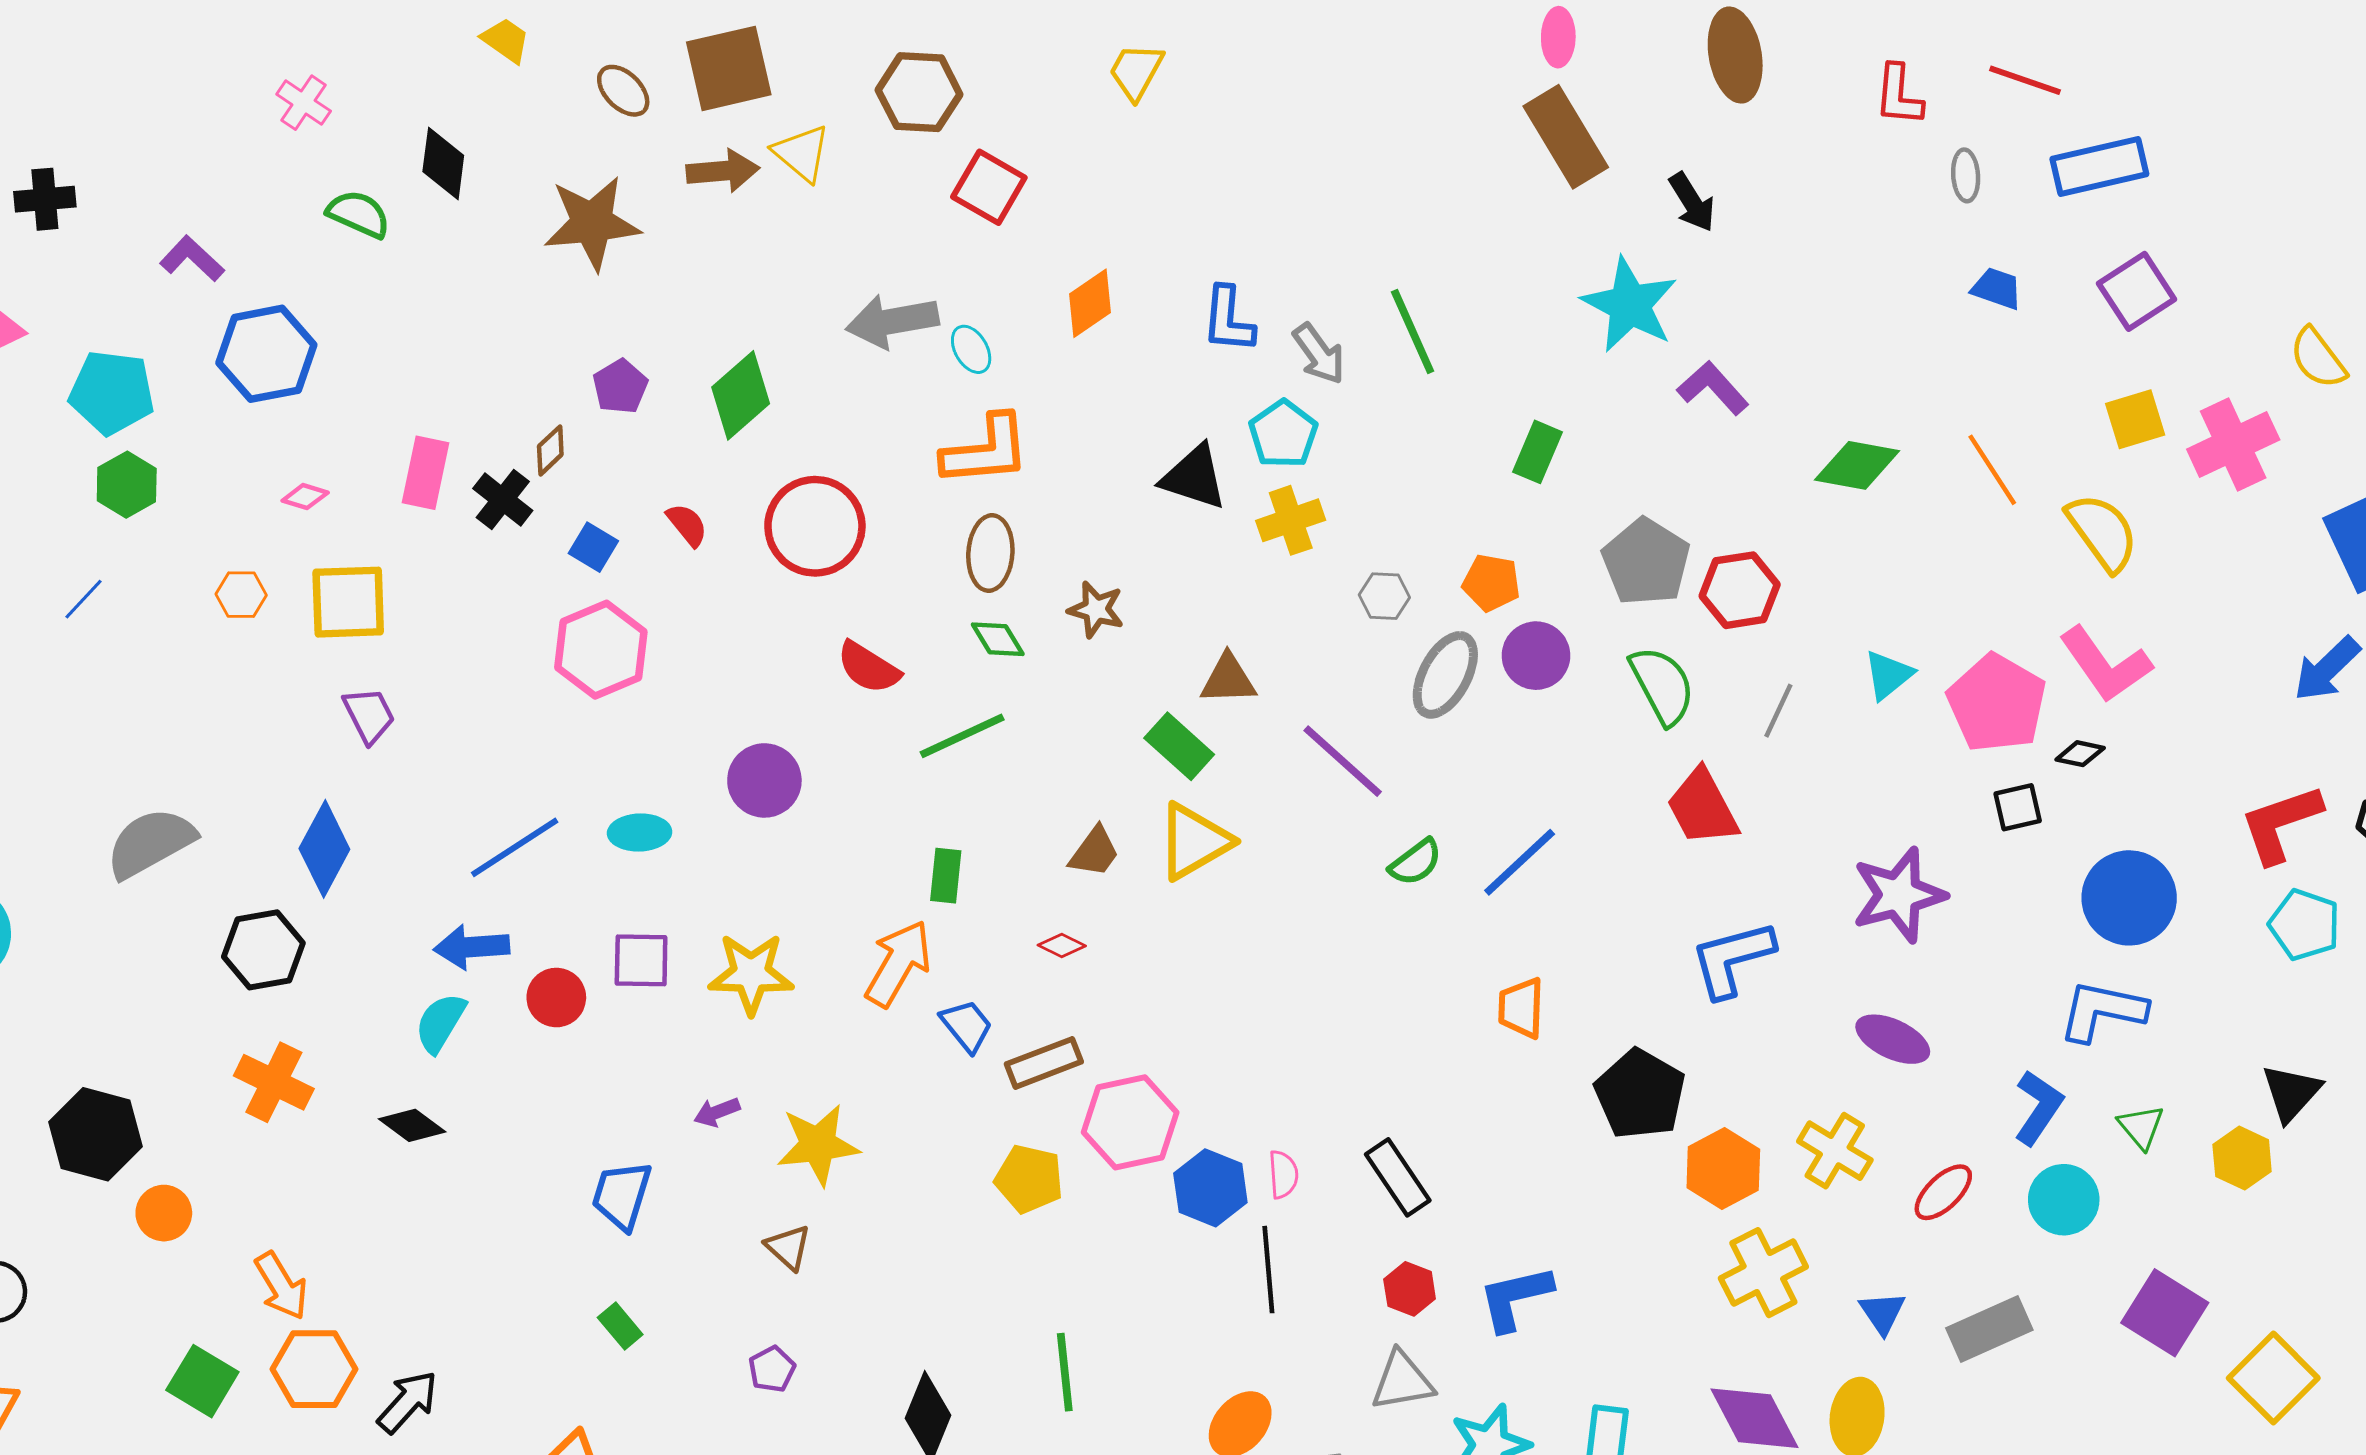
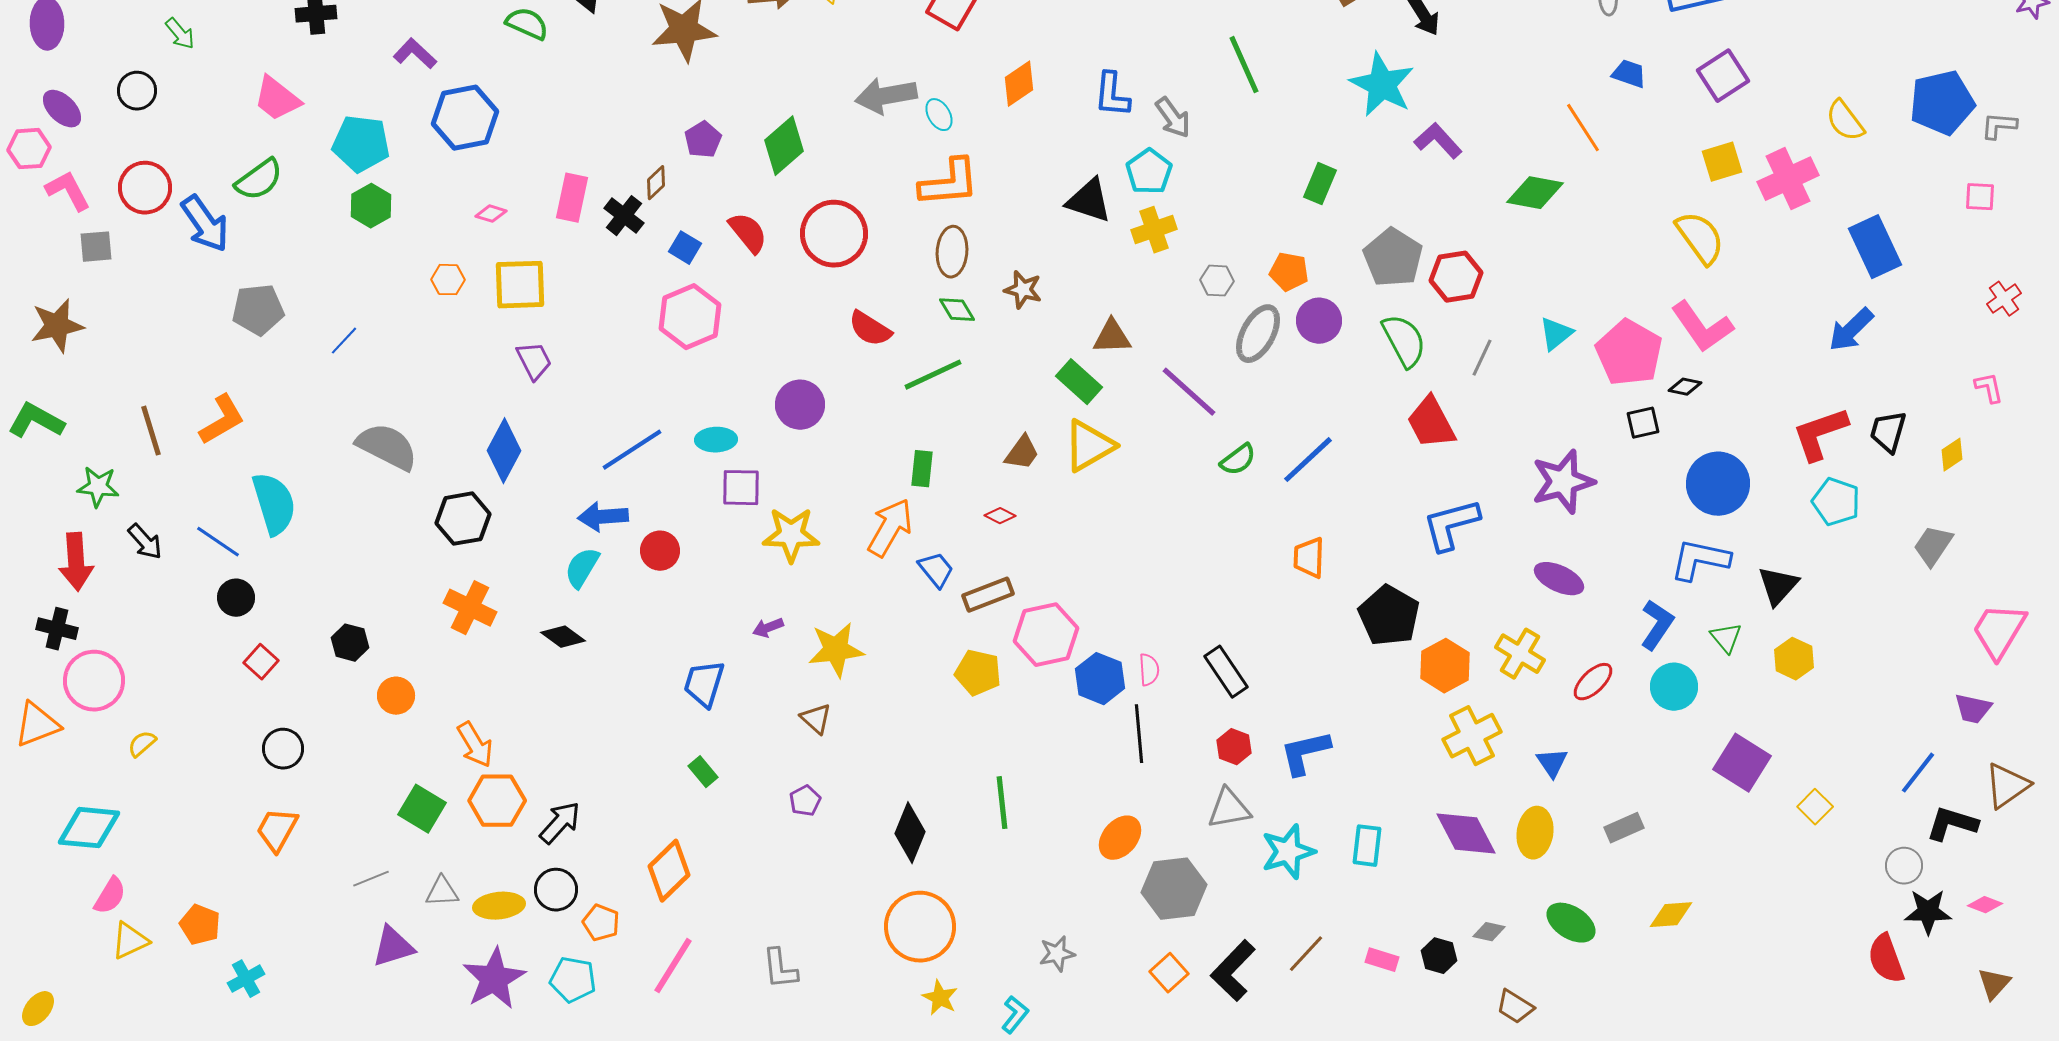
green line: (1413, 332) -> (1244, 65), moved
orange line: (1992, 470) -> (1583, 128), moved
red semicircle: (687, 525) -> (748, 233), size x1.4
blue line: (84, 599) -> (344, 341), moved
gray semicircle: (150, 843) -> (387, 447), turned 56
purple square: (641, 960) -> (741, 488), moved
black triangle: (2291, 1093) -> (1778, 586), moved
black hexagon: (95, 1134) -> (350, 643), size x0.6
gray rectangle: (1989, 1329) -> (1624, 828), moved, size x0.7
yellow square: (2273, 1378) -> (1815, 807), size x0.6

